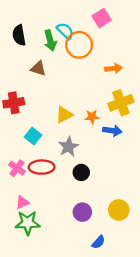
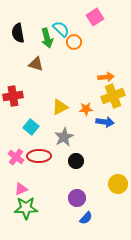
orange circle: (79, 45) -> (74, 42), size x0.6
orange arrow: (113, 68) -> (106, 77), moved
yellow circle: (119, 210) -> (118, 184), moved
blue semicircle: (98, 242) -> (86, 218), moved

